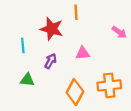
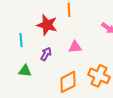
orange cross: (109, 85) -> (99, 76), turned 30
orange diamond: (75, 92) -> (68, 82), turned 35

